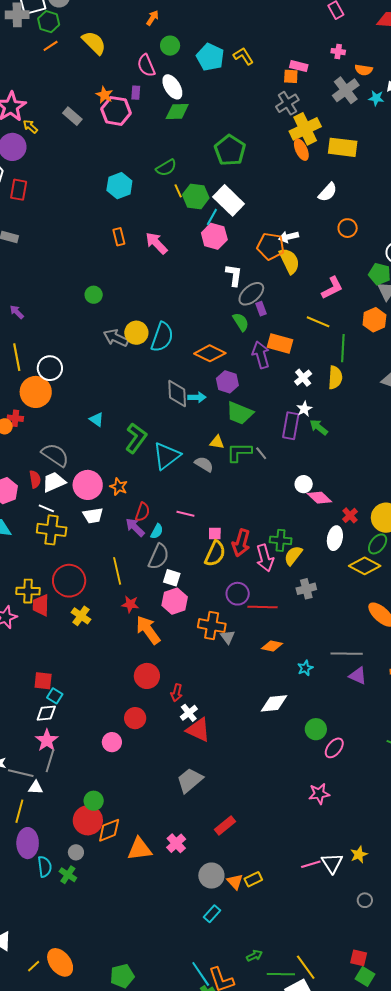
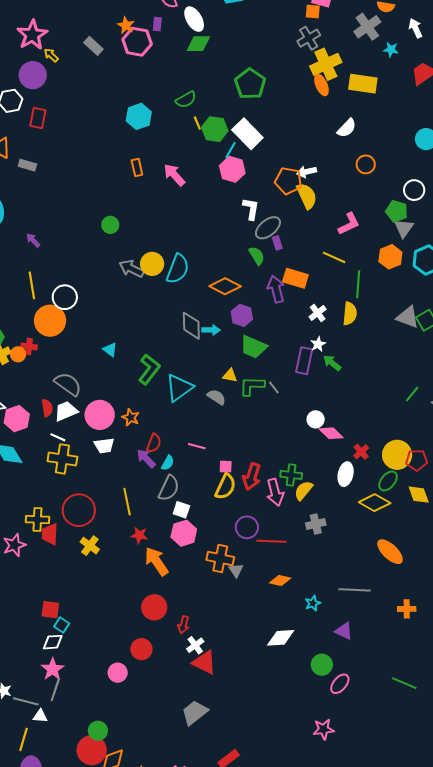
cyan star: (376, 98) -> (391, 50), moved
purple triangle: (358, 676) -> (344, 631), moved

